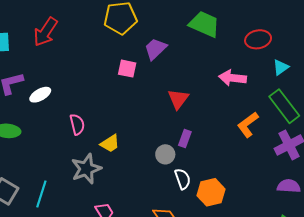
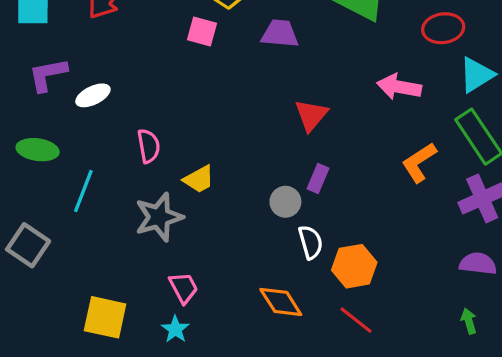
purple trapezoid: (155, 49) -> (280, 34), turned 45
cyan triangle: (281, 67) -> (476, 75), size x1.4
pink square: (127, 69) -> (202, 31), moved
cyan line: (41, 194) -> (83, 191), moved

